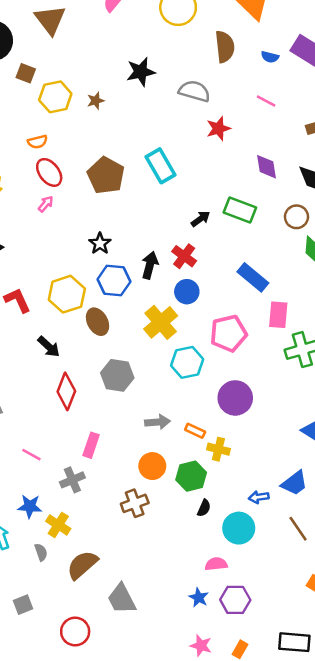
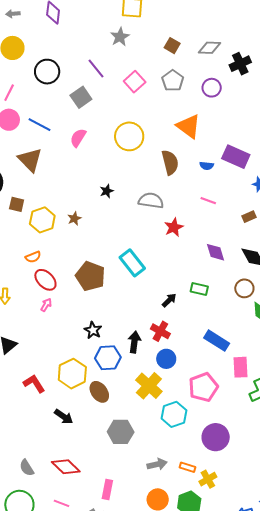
black star: (141, 72) -> (107, 191), size x0.6
green rectangle: (240, 210) -> (199, 289), size x0.7
red diamond: (66, 391) -> (66, 467), moved, turned -60
yellow cross: (218, 449) -> (208, 479), turned -36

